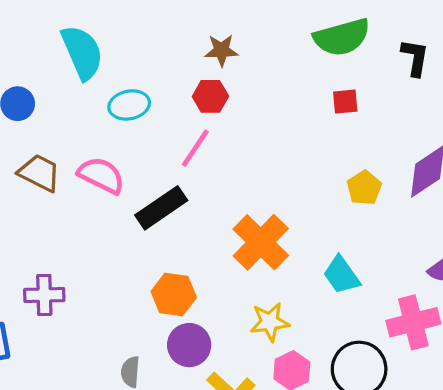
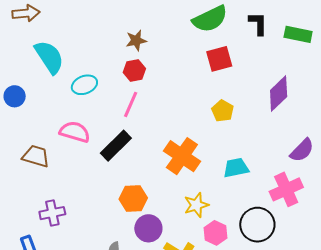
red square: (345, 102) -> (219, 59), size x1.5
brown trapezoid: (39, 173) -> (36, 156), moved
yellow pentagon: (364, 188) -> (223, 111), moved
cyan trapezoid: (341, 275) -> (236, 168), turned 124

